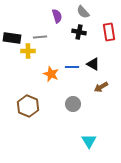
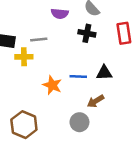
purple semicircle: (57, 16) -> (60, 14), turned 112
black triangle: (93, 64) -> (104, 73), turned -32
brown arrow: (101, 87) -> (96, 101), moved

